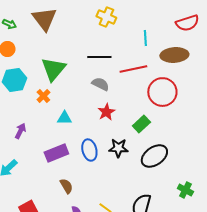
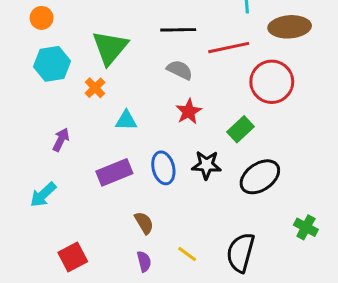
brown semicircle: (66, 186) -> (144, 223), moved

